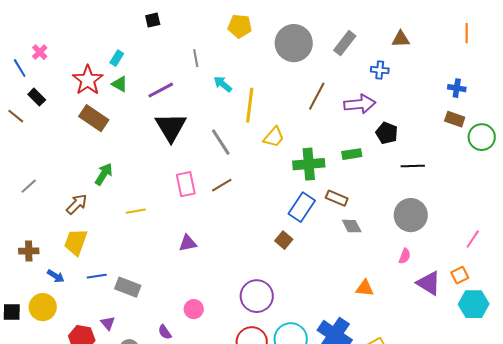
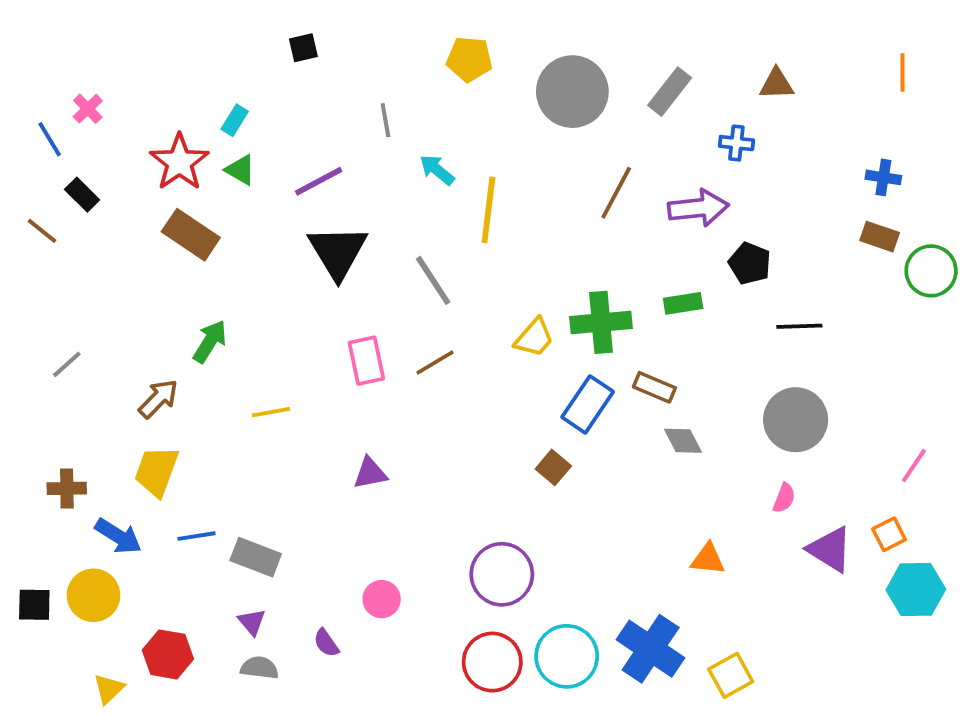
yellow trapezoid: (274, 137) -> (534, 338), moved
blue arrow: (56, 276) -> (118, 536), size x1.4
purple triangle: (108, 323) -> (252, 622), moved

